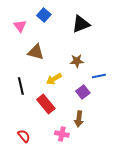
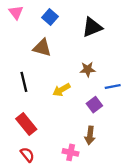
pink triangle: (20, 26) -> (16, 12), moved
brown triangle: (36, 52) -> (42, 48), moved
black line: (21, 86) -> (24, 82), moved
red rectangle: (46, 104) -> (26, 124), moved

